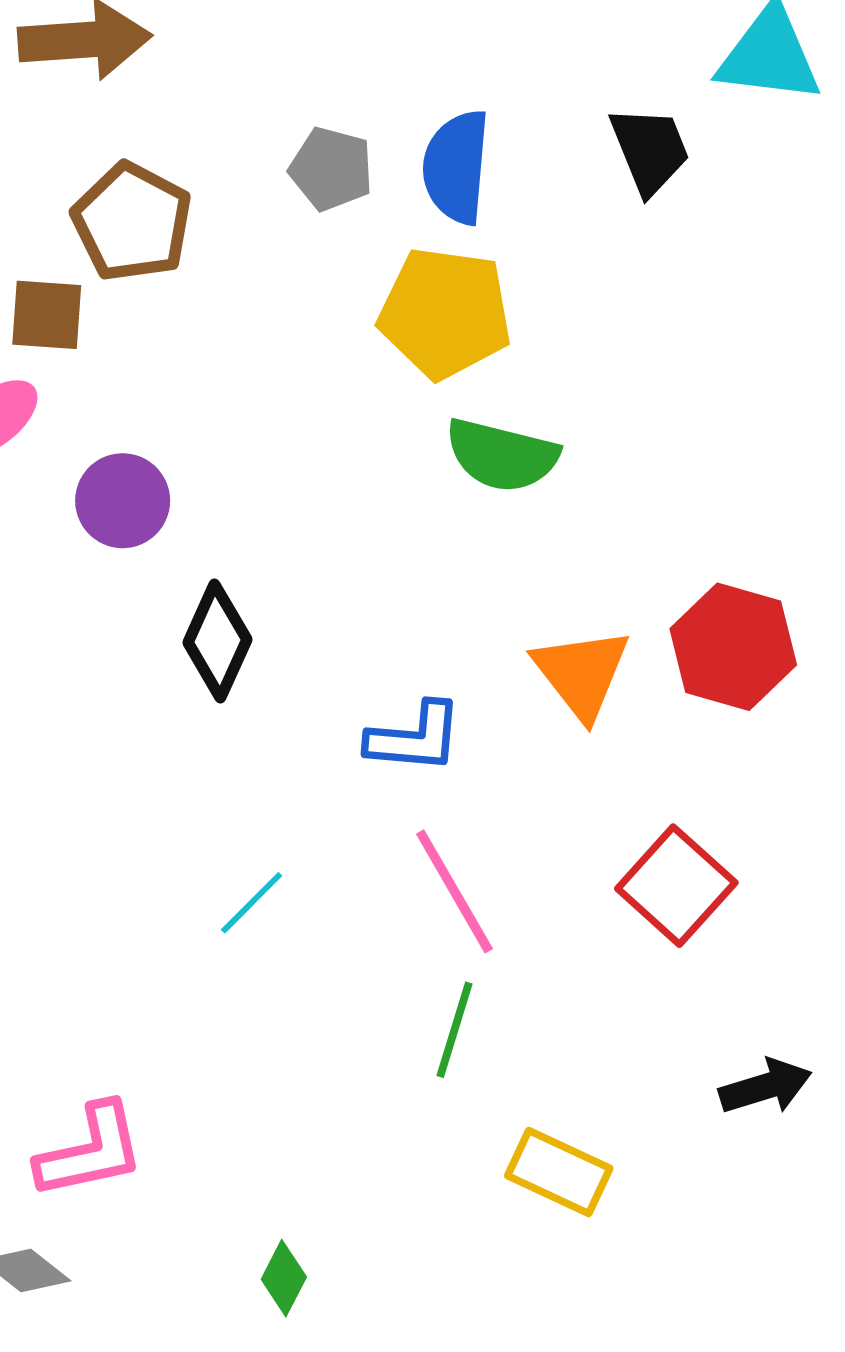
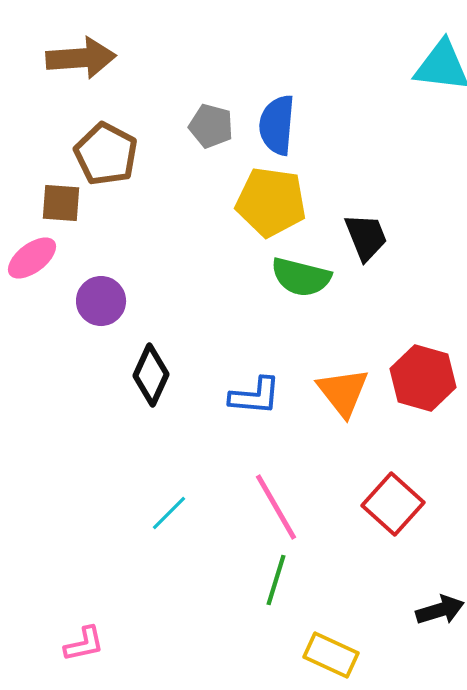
black trapezoid: (650, 150) -> (366, 237), moved
blue L-shape: (415, 738) -> (255, 396), moved
pink L-shape: (90, 1151) -> (84, 644), size x0.7

